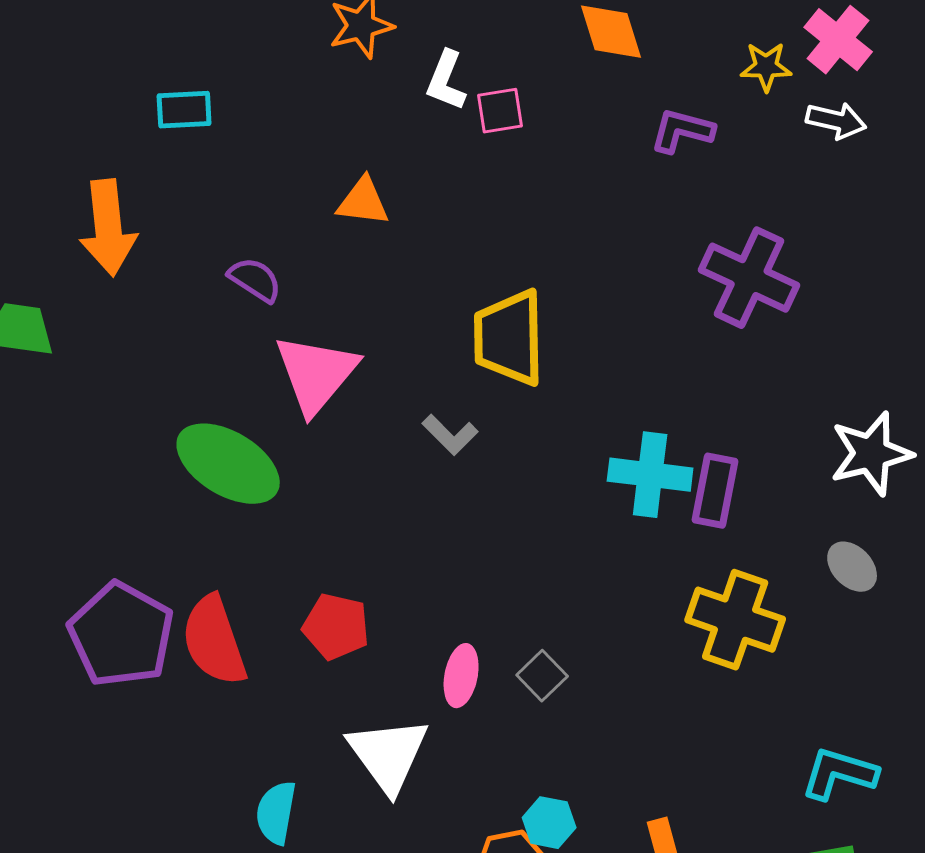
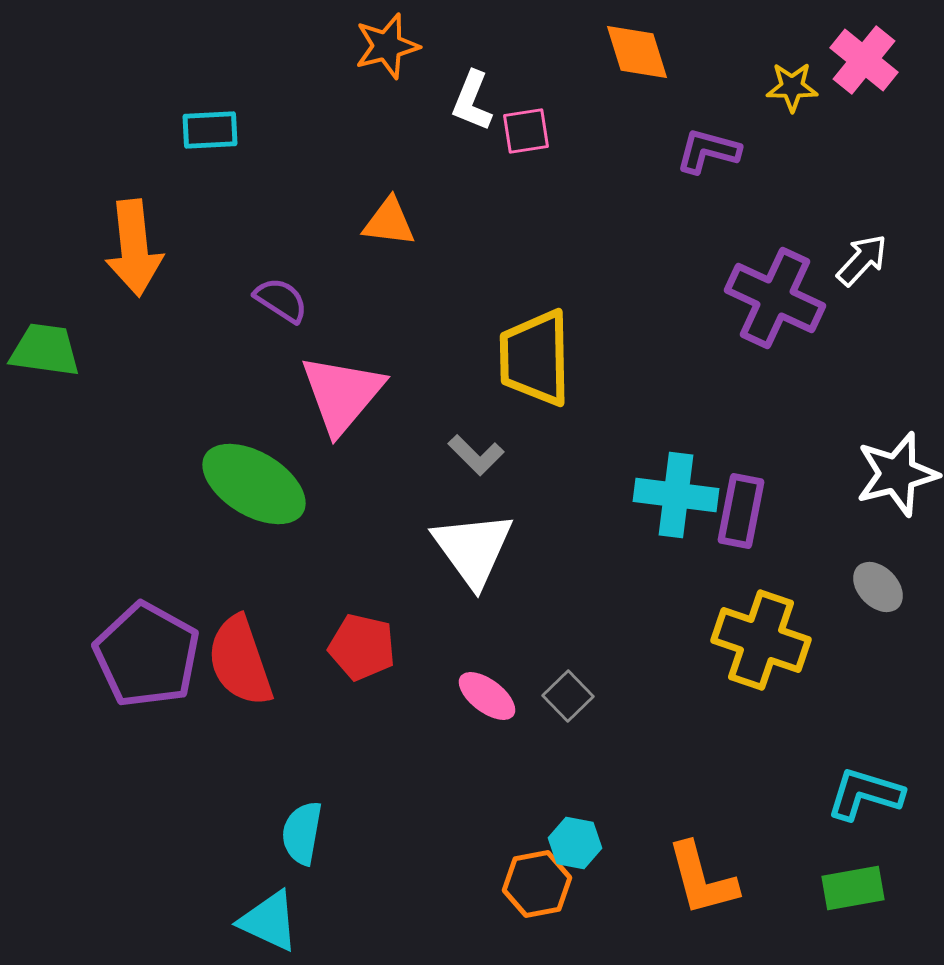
white arrow: (836, 121) -> (862, 260), moved, turned -60
pink ellipse: (461, 676) -> (487, 696), turned -64
white triangle: (388, 755) -> (473, 549), moved

